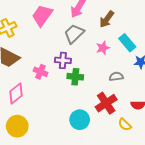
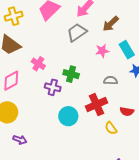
purple cross: (63, 60) -> (53, 87), moved

